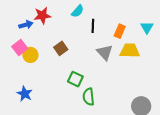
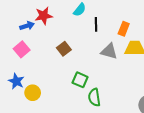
gray triangle: (105, 52) -> (109, 51), turned -30
yellow circle: (30, 55) -> (33, 93), moved
blue star: (25, 94) -> (16, 81), moved

